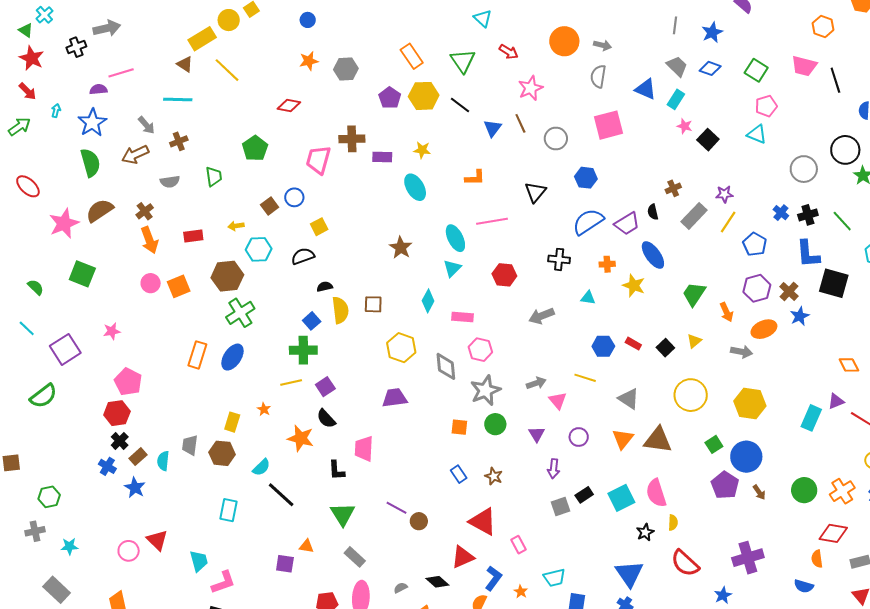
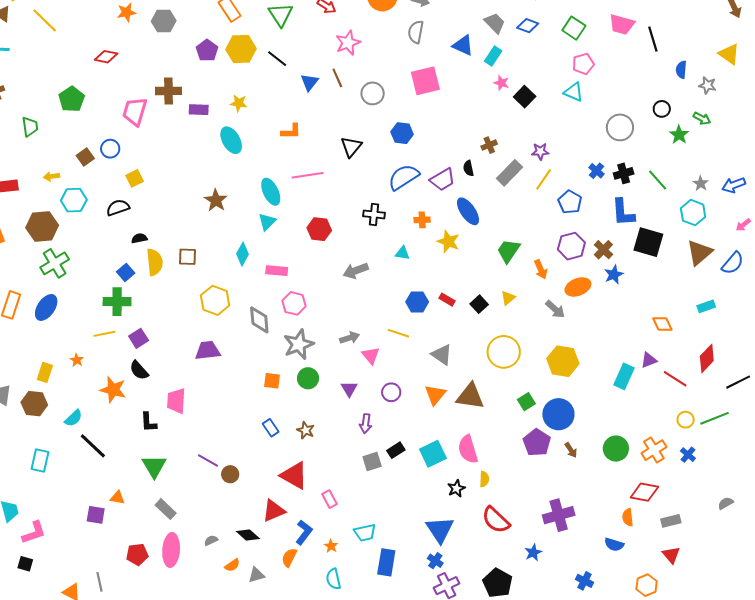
black circle: (845, 150) -> (662, 109), size x0.6
gray arrow: (742, 352) -> (555, 309), turned 30

